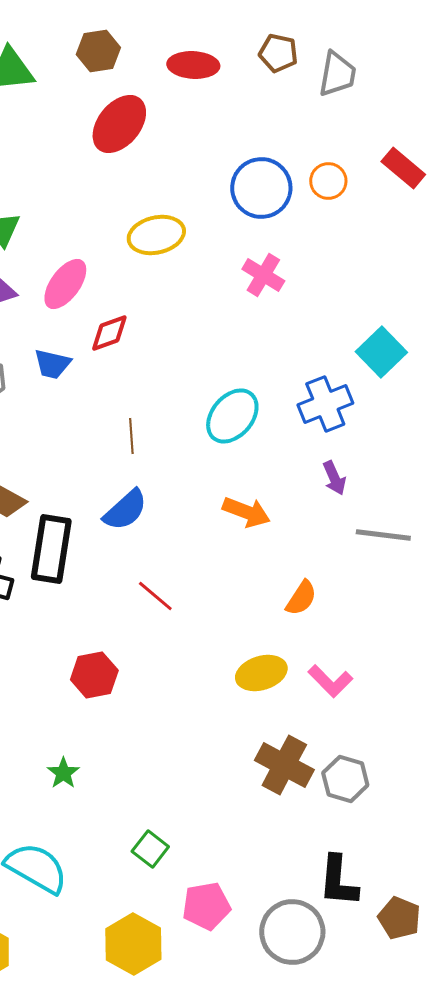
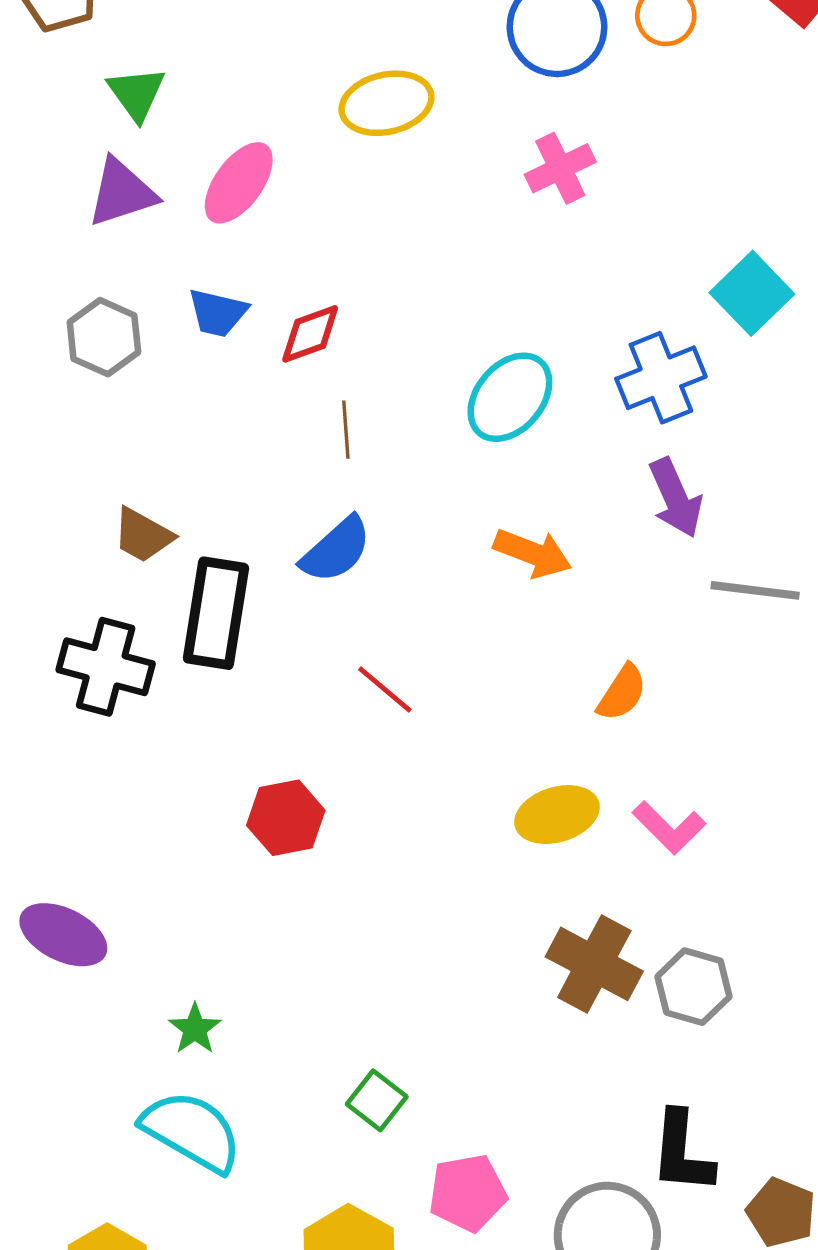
pink cross: (263, 275) -> (560, 168), turned 33
red diamond: (109, 333) -> (310, 334), moved
purple arrow: (334, 478) -> (676, 498), size x1.4
green star: (63, 773) -> (195, 1029), moved

